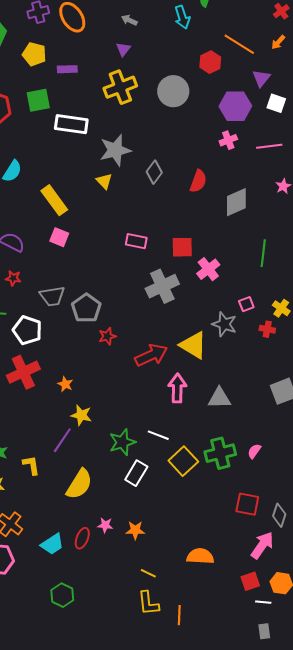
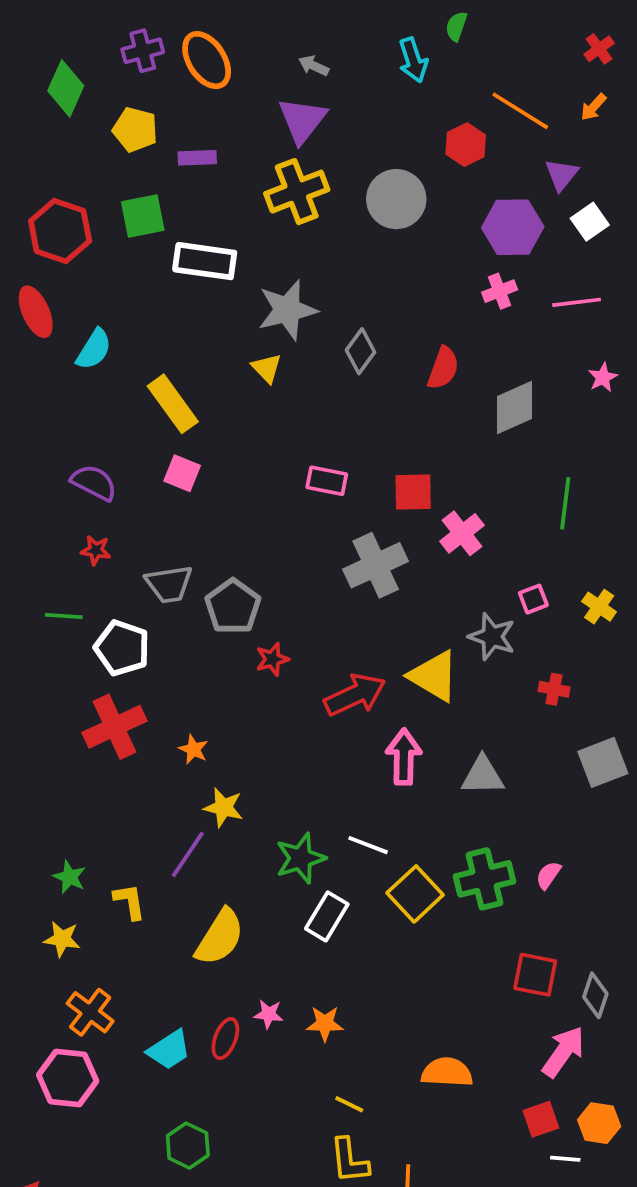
purple triangle: (123, 49) -> (302, 120), size x1.8
white square: (276, 103) -> (590, 222), turned 36
red cross: (267, 329) -> (554, 689), moved

